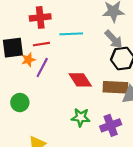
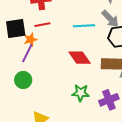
cyan line: (71, 34) -> (84, 26), moved
purple line: (42, 68) -> (27, 53), moved

